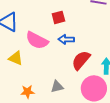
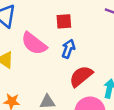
blue arrow: (66, 39) -> (68, 49), turned 98

